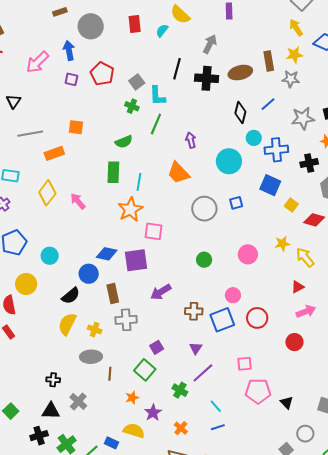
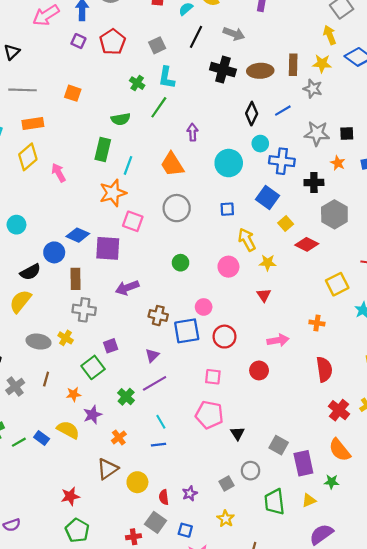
gray arrow: (210, 44) -> (234, 34), turned 72
black line: (177, 69) -> (196, 37), moved
gray square: (137, 82) -> (157, 45), moved
orange rectangle: (54, 153) -> (33, 123), moved
gray circle: (204, 209) -> (177, 208), moved
yellow arrow: (305, 257) -> (247, 240), moved
red triangle: (298, 287) -> (264, 295), moved, turned -48
yellow cross: (95, 330) -> (66, 338), moved
pink square: (245, 364) -> (213, 377), moved
brown line: (110, 374) -> (46, 379), moved

